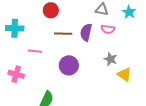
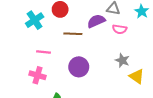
cyan cross: (15, 28) -> (35, 20), moved, turned -36
purple semicircle: (86, 32) -> (96, 21), moved, turned 54
pink cross: (16, 74) -> (37, 75), moved

